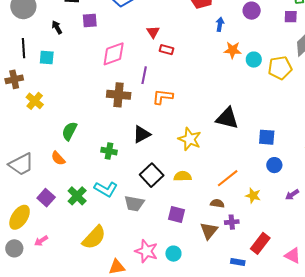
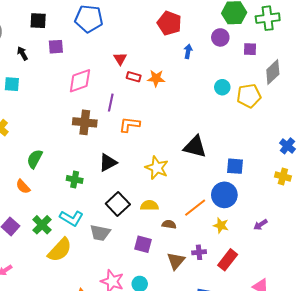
purple square: (291, 17) -> (250, 49), moved
orange star: (233, 50) -> (156, 78), moved
blue circle: (274, 165) -> (224, 195), moved, size x1.6
brown semicircle: (217, 203) -> (169, 224), moved
yellow semicircle: (94, 237) -> (60, 250), moved
red rectangle: (260, 243) -> (228, 260), moved

